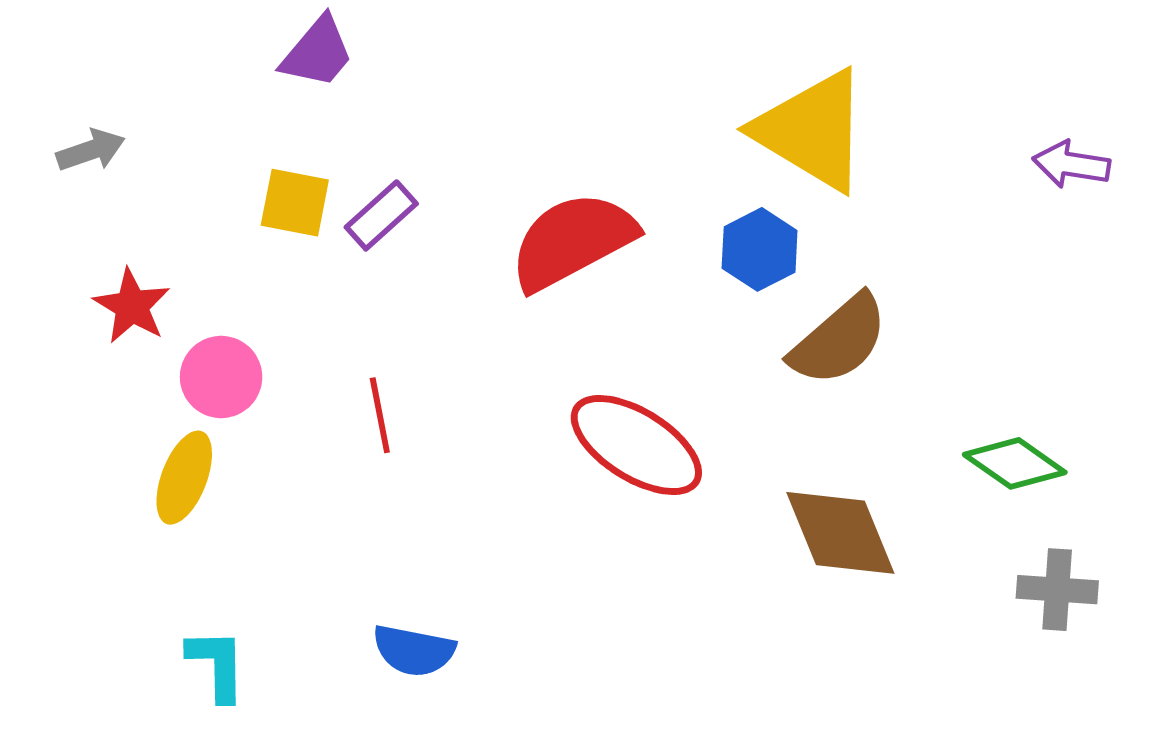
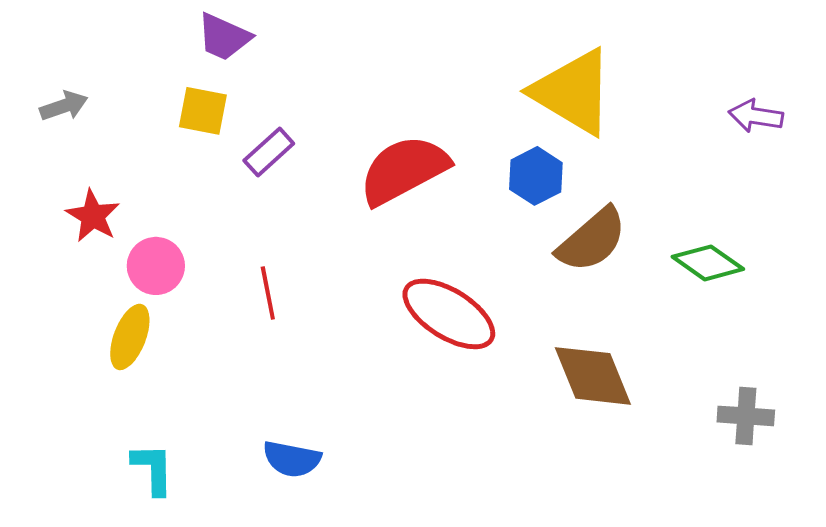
purple trapezoid: (317, 52) -> (224, 37), turned 74
yellow square: (295, 203) -> (203, 111), moved
green diamond: (1015, 463) -> (708, 263), moved

